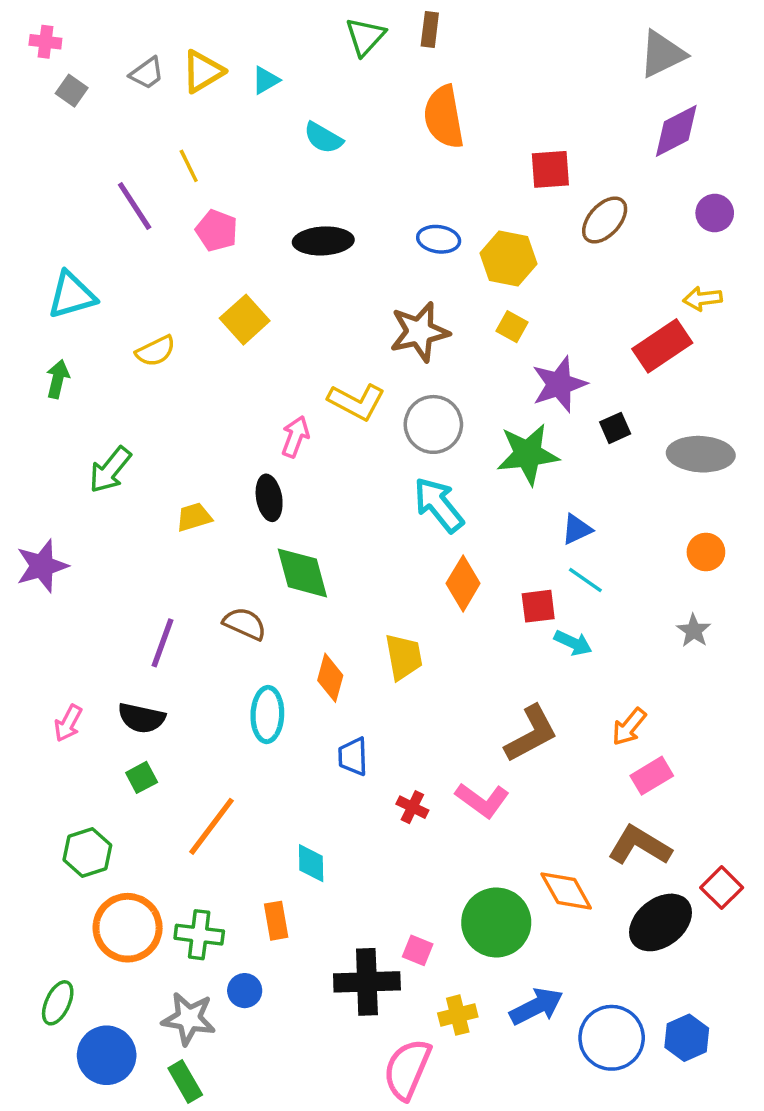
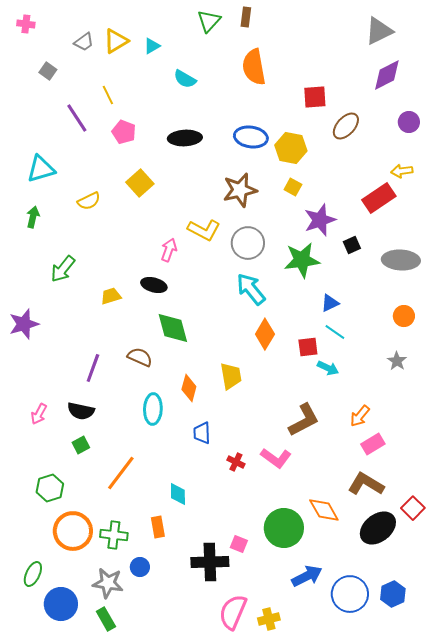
gray square: (72, 91) -> (48, 71), moved
blue ellipse: (439, 239) -> (251, 137), size x1.4
black ellipse: (269, 498) -> (154, 285), turned -65
yellow cross: (458, 1015) -> (269, 619), moved

